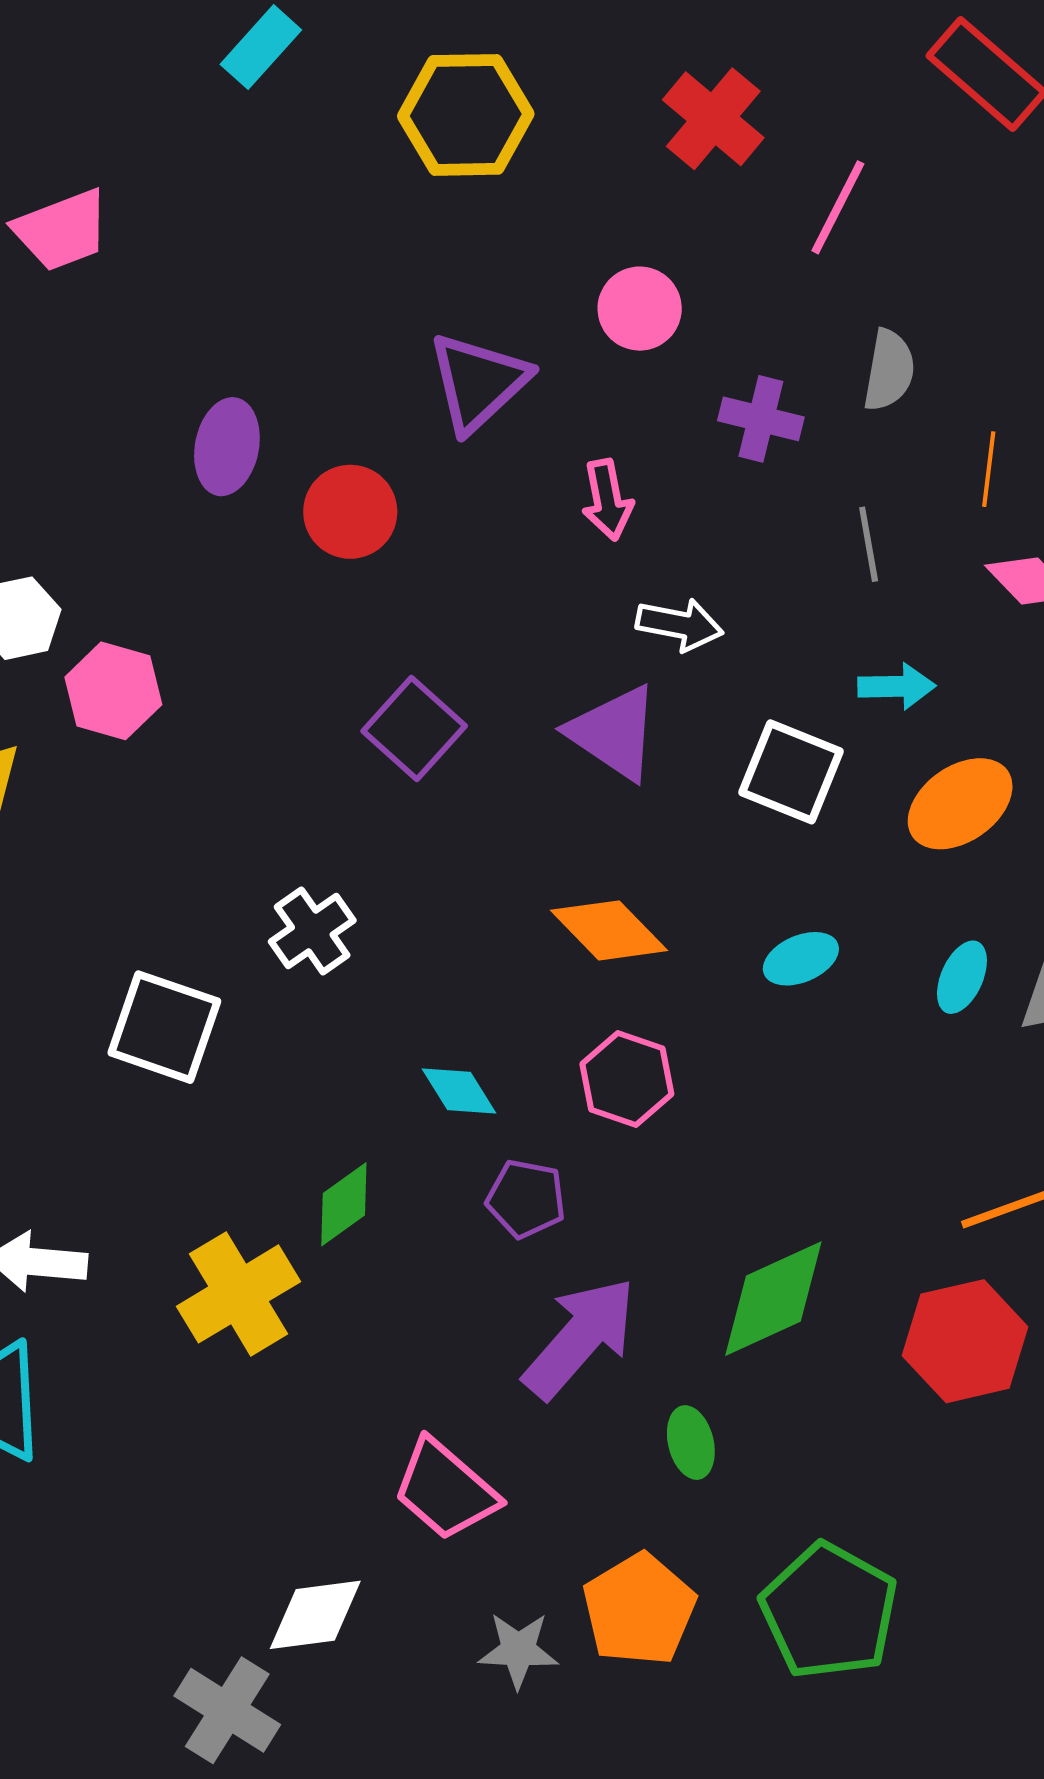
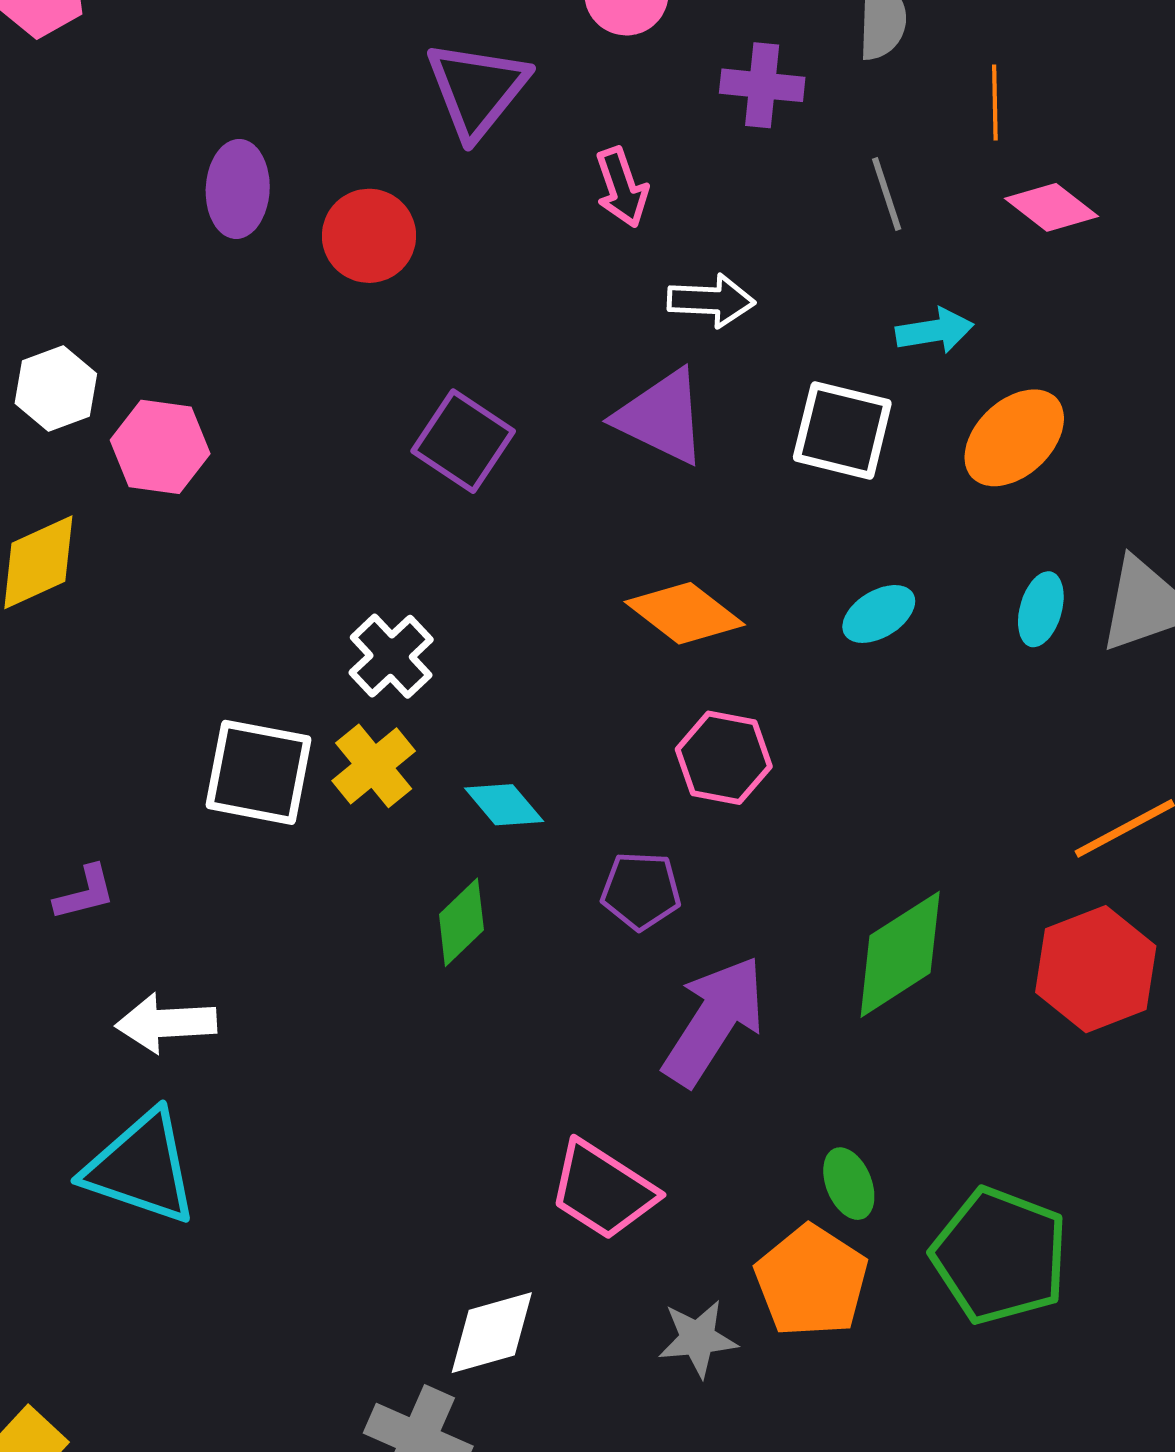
cyan diamond: (459, 1091) -> (504, 805), moved
yellow cross: (239, 1294) -> (374, 766), moved, size x0.7
green ellipse: (691, 1443) -> (849, 1184), moved

